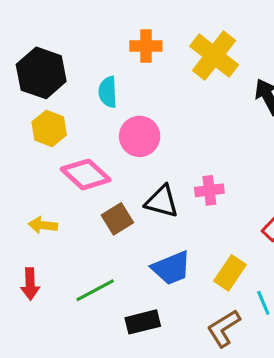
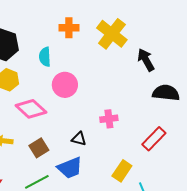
black triangle: (162, 201) -> (79, 139), moved, size x0.7
brown square: (117, 219) -> (39, 148), moved
blue trapezoid: (171, 268) -> (70, 168), moved

